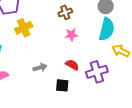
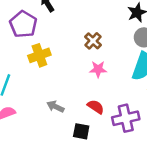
brown cross: (65, 12) -> (93, 41), turned -32
gray arrow: (40, 67) -> (55, 107), turned -144

